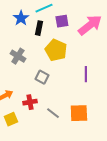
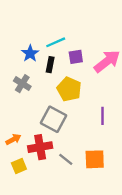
gray cross: (18, 56) -> (22, 84), moved
gray square: (42, 77) -> (53, 119), size x1.6
red cross: (30, 102) -> (40, 147), size x1.5

